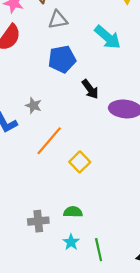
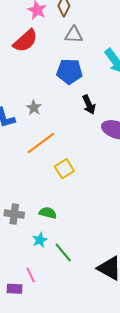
green line: (99, 250) -> (63, 252), turned -40

